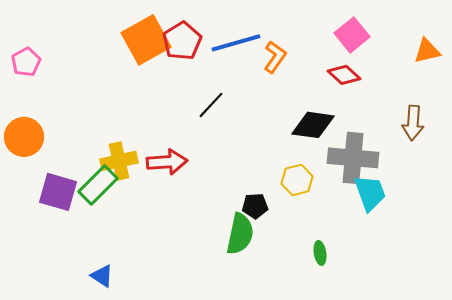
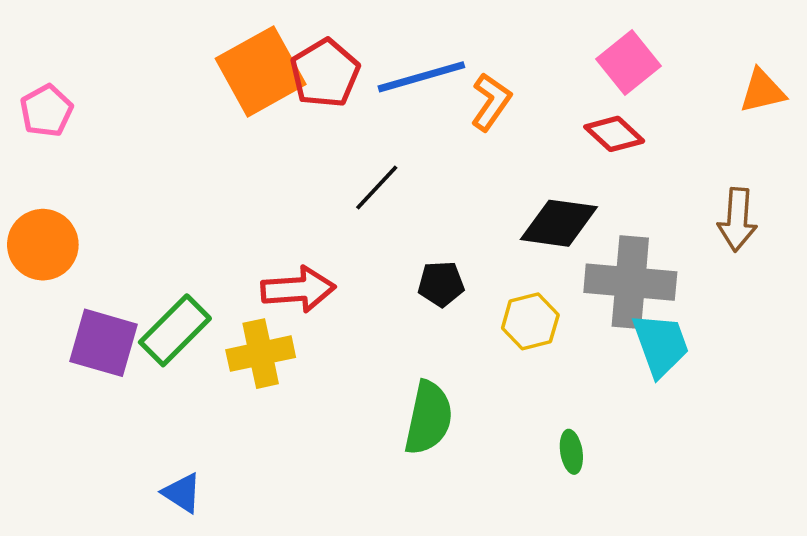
yellow cross: (119, 161) -> (261, 354), moved
black pentagon: (255, 206) -> (441, 284), moved

